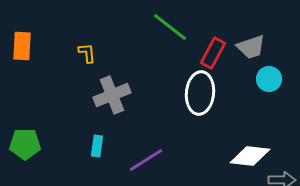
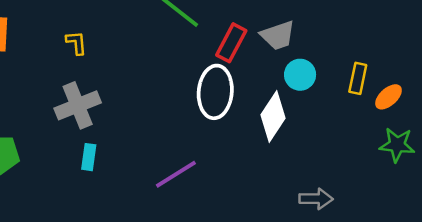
gray cross: (112, 95) -> (78, 105), moved
white diamond: (250, 156) -> (273, 116), moved, turned -63
purple line: (146, 160) -> (176, 174), moved

